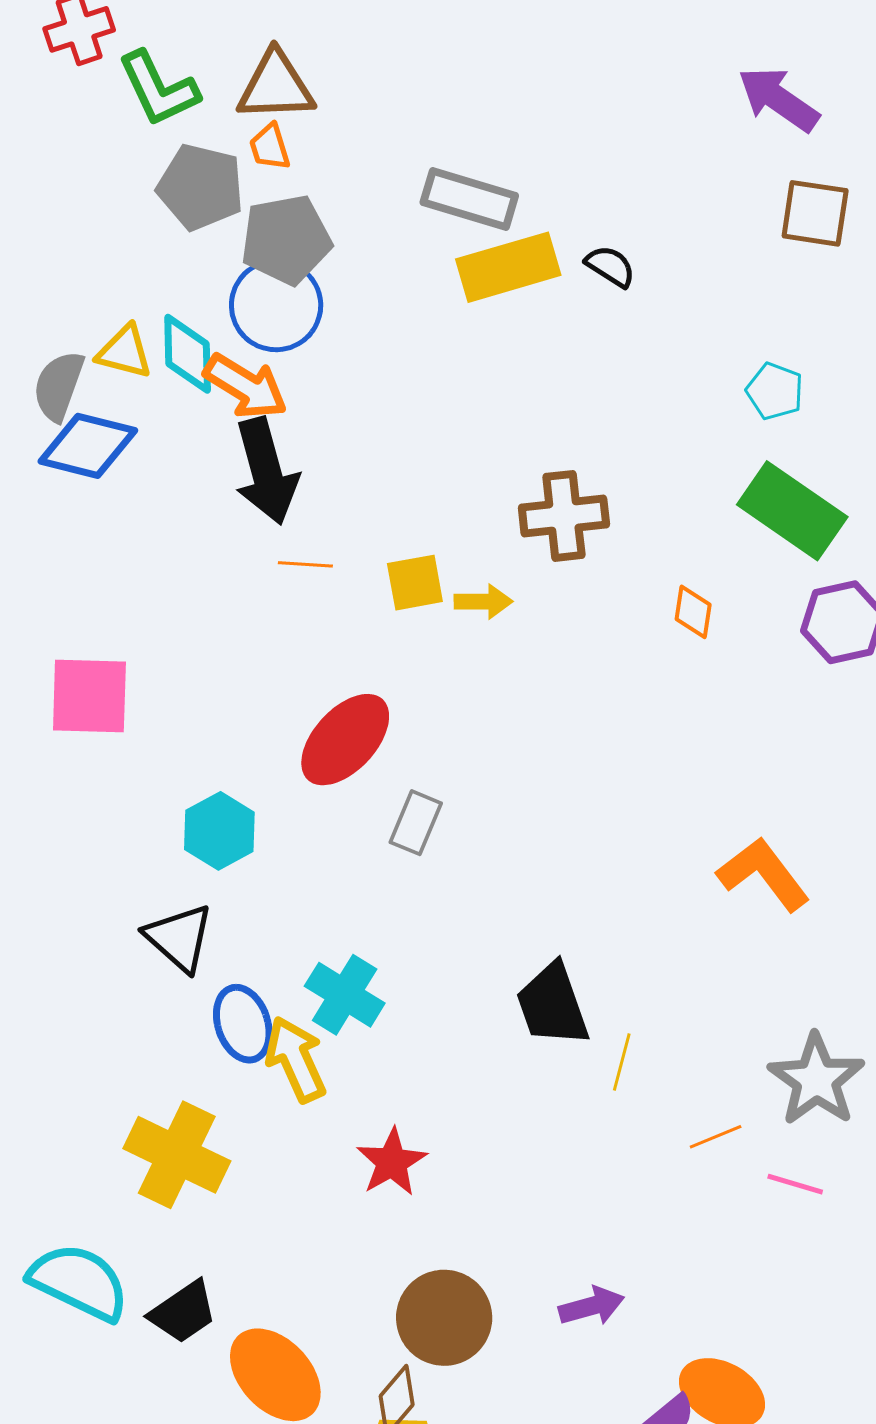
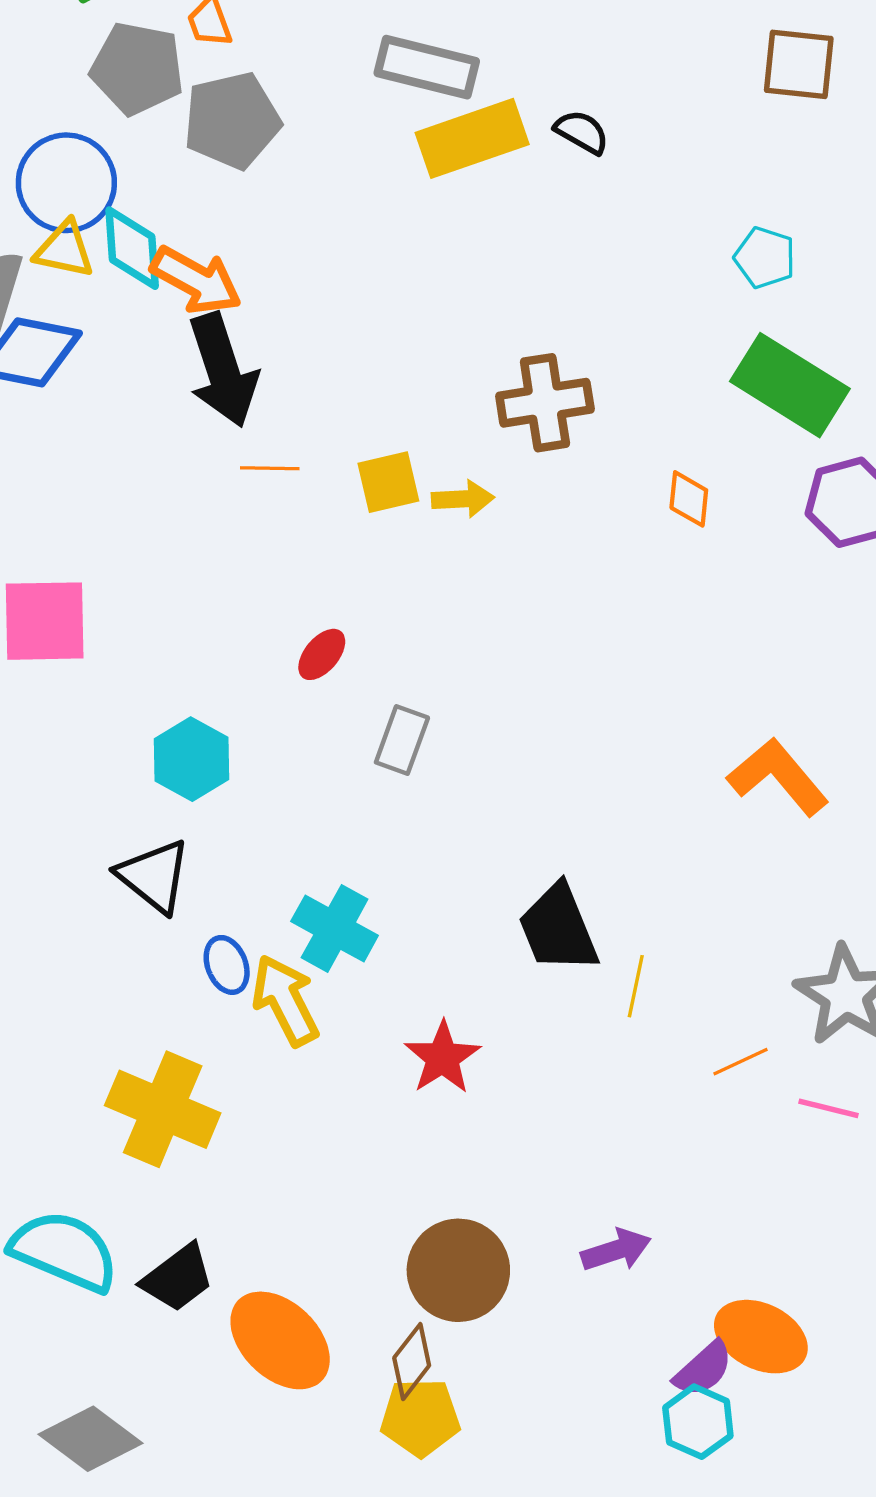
blue circle: (276, 305) -> (66, 183), moved
red ellipse: (345, 740) -> (322, 654), size x0.5
blue ellipse: (243, 1024) -> (227, 965), size x0.7
red star: (392, 1162) -> (442, 1058), moved

